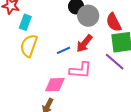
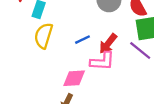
red arrow: (84, 43) -> (108, 44), moved

